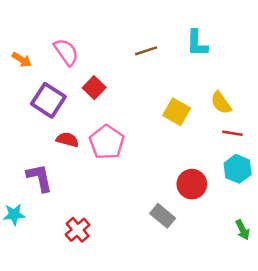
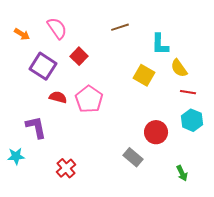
cyan L-shape: (197, 43) -> (160, 44), moved
green arrow: (243, 230) -> (182, 173), moved

